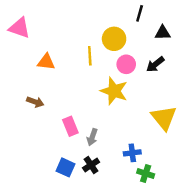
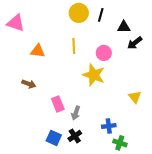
black line: (140, 13) -> (101, 15), moved
black triangle: (163, 33) -> (124, 27), moved
yellow circle: (114, 39) -> (79, 13), moved
black arrow: (155, 64) -> (135, 43), moved
yellow triangle: (164, 118) -> (135, 97), size x0.6

